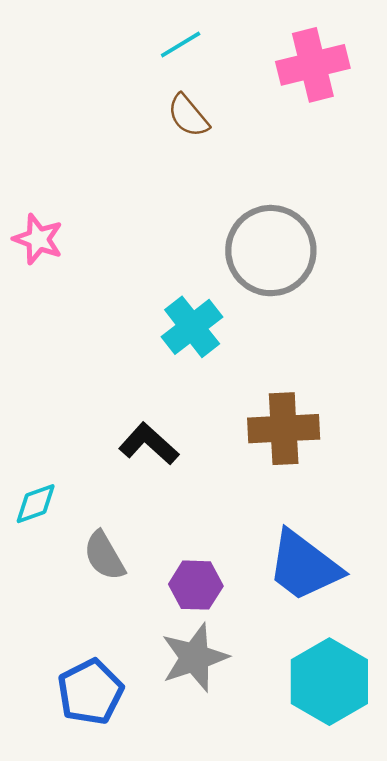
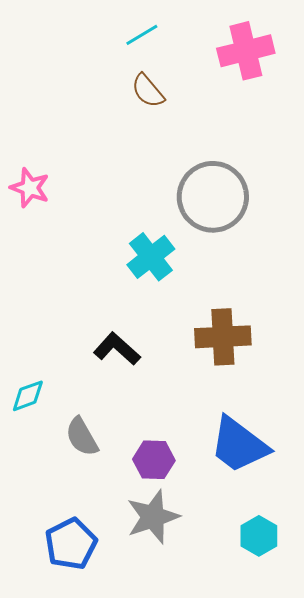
cyan hexagon: (329, 682) -> (259, 536), size x0.6

